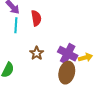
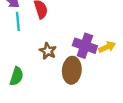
brown ellipse: (67, 73) -> (72, 70), moved

